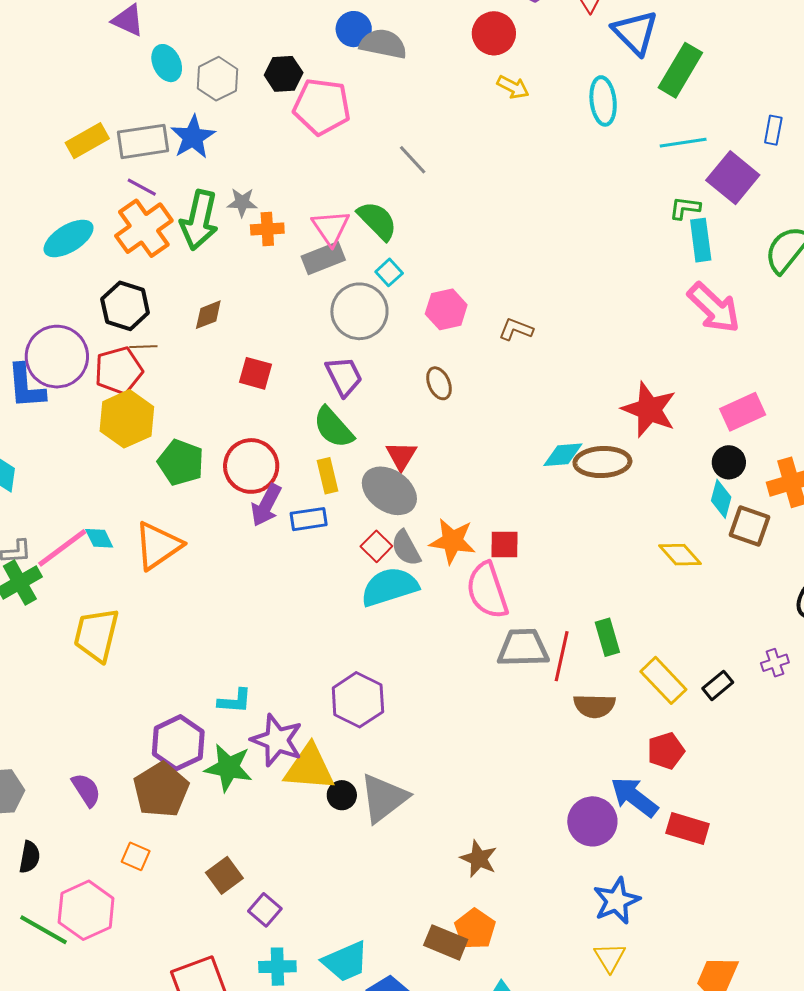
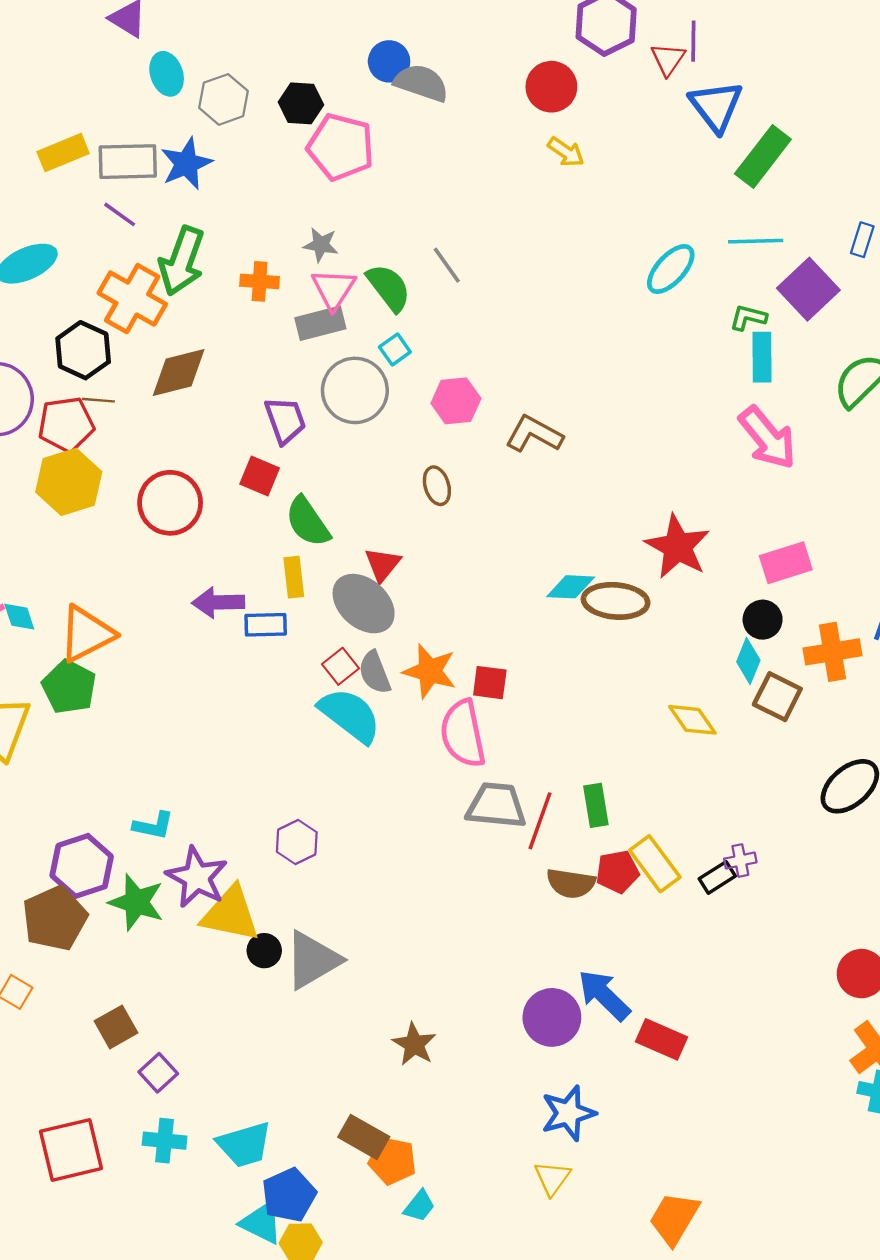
cyan ellipse: (603, 101) -> (671, 269), moved, turned 42
gray line: (413, 160) -> (447, 265), moved
gray star: (242, 202) -> (321, 245), moved
orange cross: (144, 228) -> (132, 299), moved, turned -32
brown diamond: (208, 315) -> (179, 372), size x1.6
brown L-shape: (516, 329) -> (534, 434), size x1.4
red square: (256, 373) -> (260, 476), moved
purple trapezoid: (344, 376) -> (285, 420), moved
green pentagon: (181, 462) -> (69, 687), moved
red circle: (251, 466) -> (170, 503), moved
purple arrow: (266, 505) -> (218, 602), turned 54
cyan semicircle: (390, 587) -> (350, 715), turned 48
purple cross: (775, 663) -> (740, 860), moved
purple hexagon: (358, 700) -> (297, 842), size x0.7
red pentagon: (666, 751) -> (617, 872), moved
orange pentagon: (475, 929) -> (392, 1161), moved, turned -30

